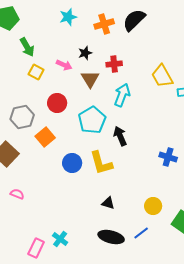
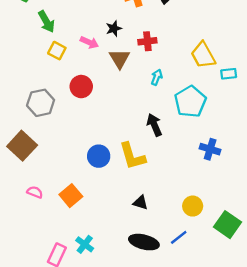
cyan arrow: (122, 95) -> (157, 77), size x0.6
cyan pentagon: (92, 120) -> (190, 102), moved
orange square: (45, 137) -> (71, 196), moved

